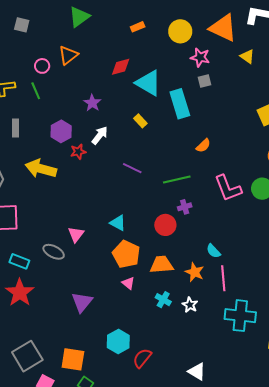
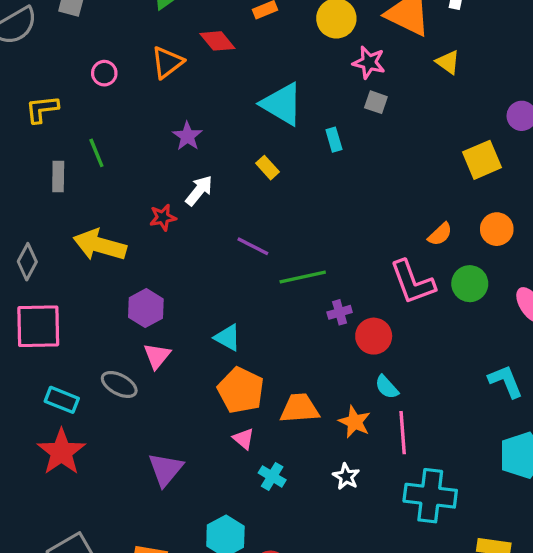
orange triangle: (68, 55) -> (167, 62), moved
red diamond: (121, 67) -> (217, 41), moved, turned 65
gray square: (205, 81) -> (376, 102), turned 32
green line: (36, 91) -> (96, 153), moved
cyan rectangle: (180, 104) -> (334, 140), size x0.5
purple hexagon: (61, 131) -> (146, 308), moved
orange semicircle: (203, 146) -> (440, 234), moved
green line: (177, 180) -> (303, 277), moved
red circle: (165, 225) -> (374, 336), moved
cyan cross: (163, 300) -> (272, 476), moved

